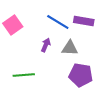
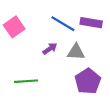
purple arrow: (46, 45) -> (50, 49), turned 32
purple pentagon: (81, 75) -> (88, 81), turned 30

